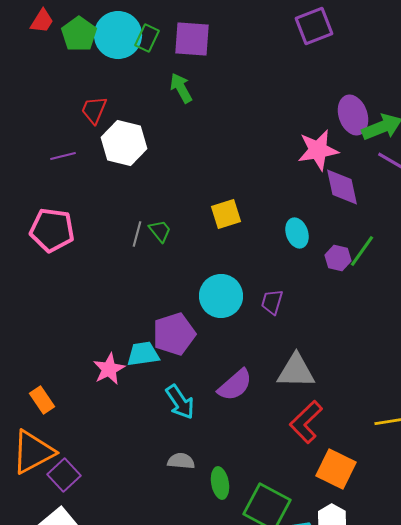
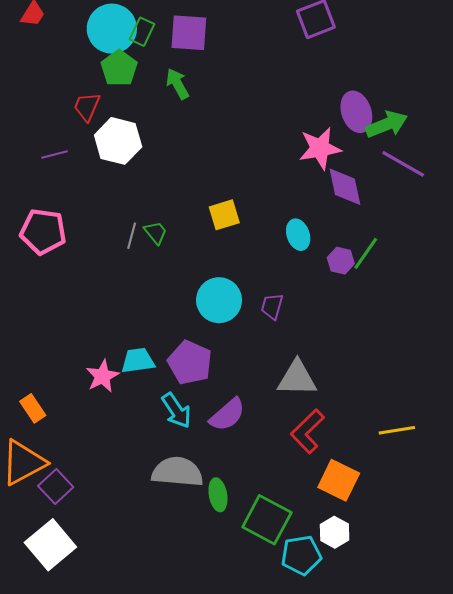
green pentagon: (79, 34) -> (119, 68), moved
purple pentagon: (174, 334) -> (190, 363), moved, turned -30
purple semicircle: (235, 385) -> (227, 415), moved
gray semicircle: (181, 461) -> (177, 472), size x1.8

